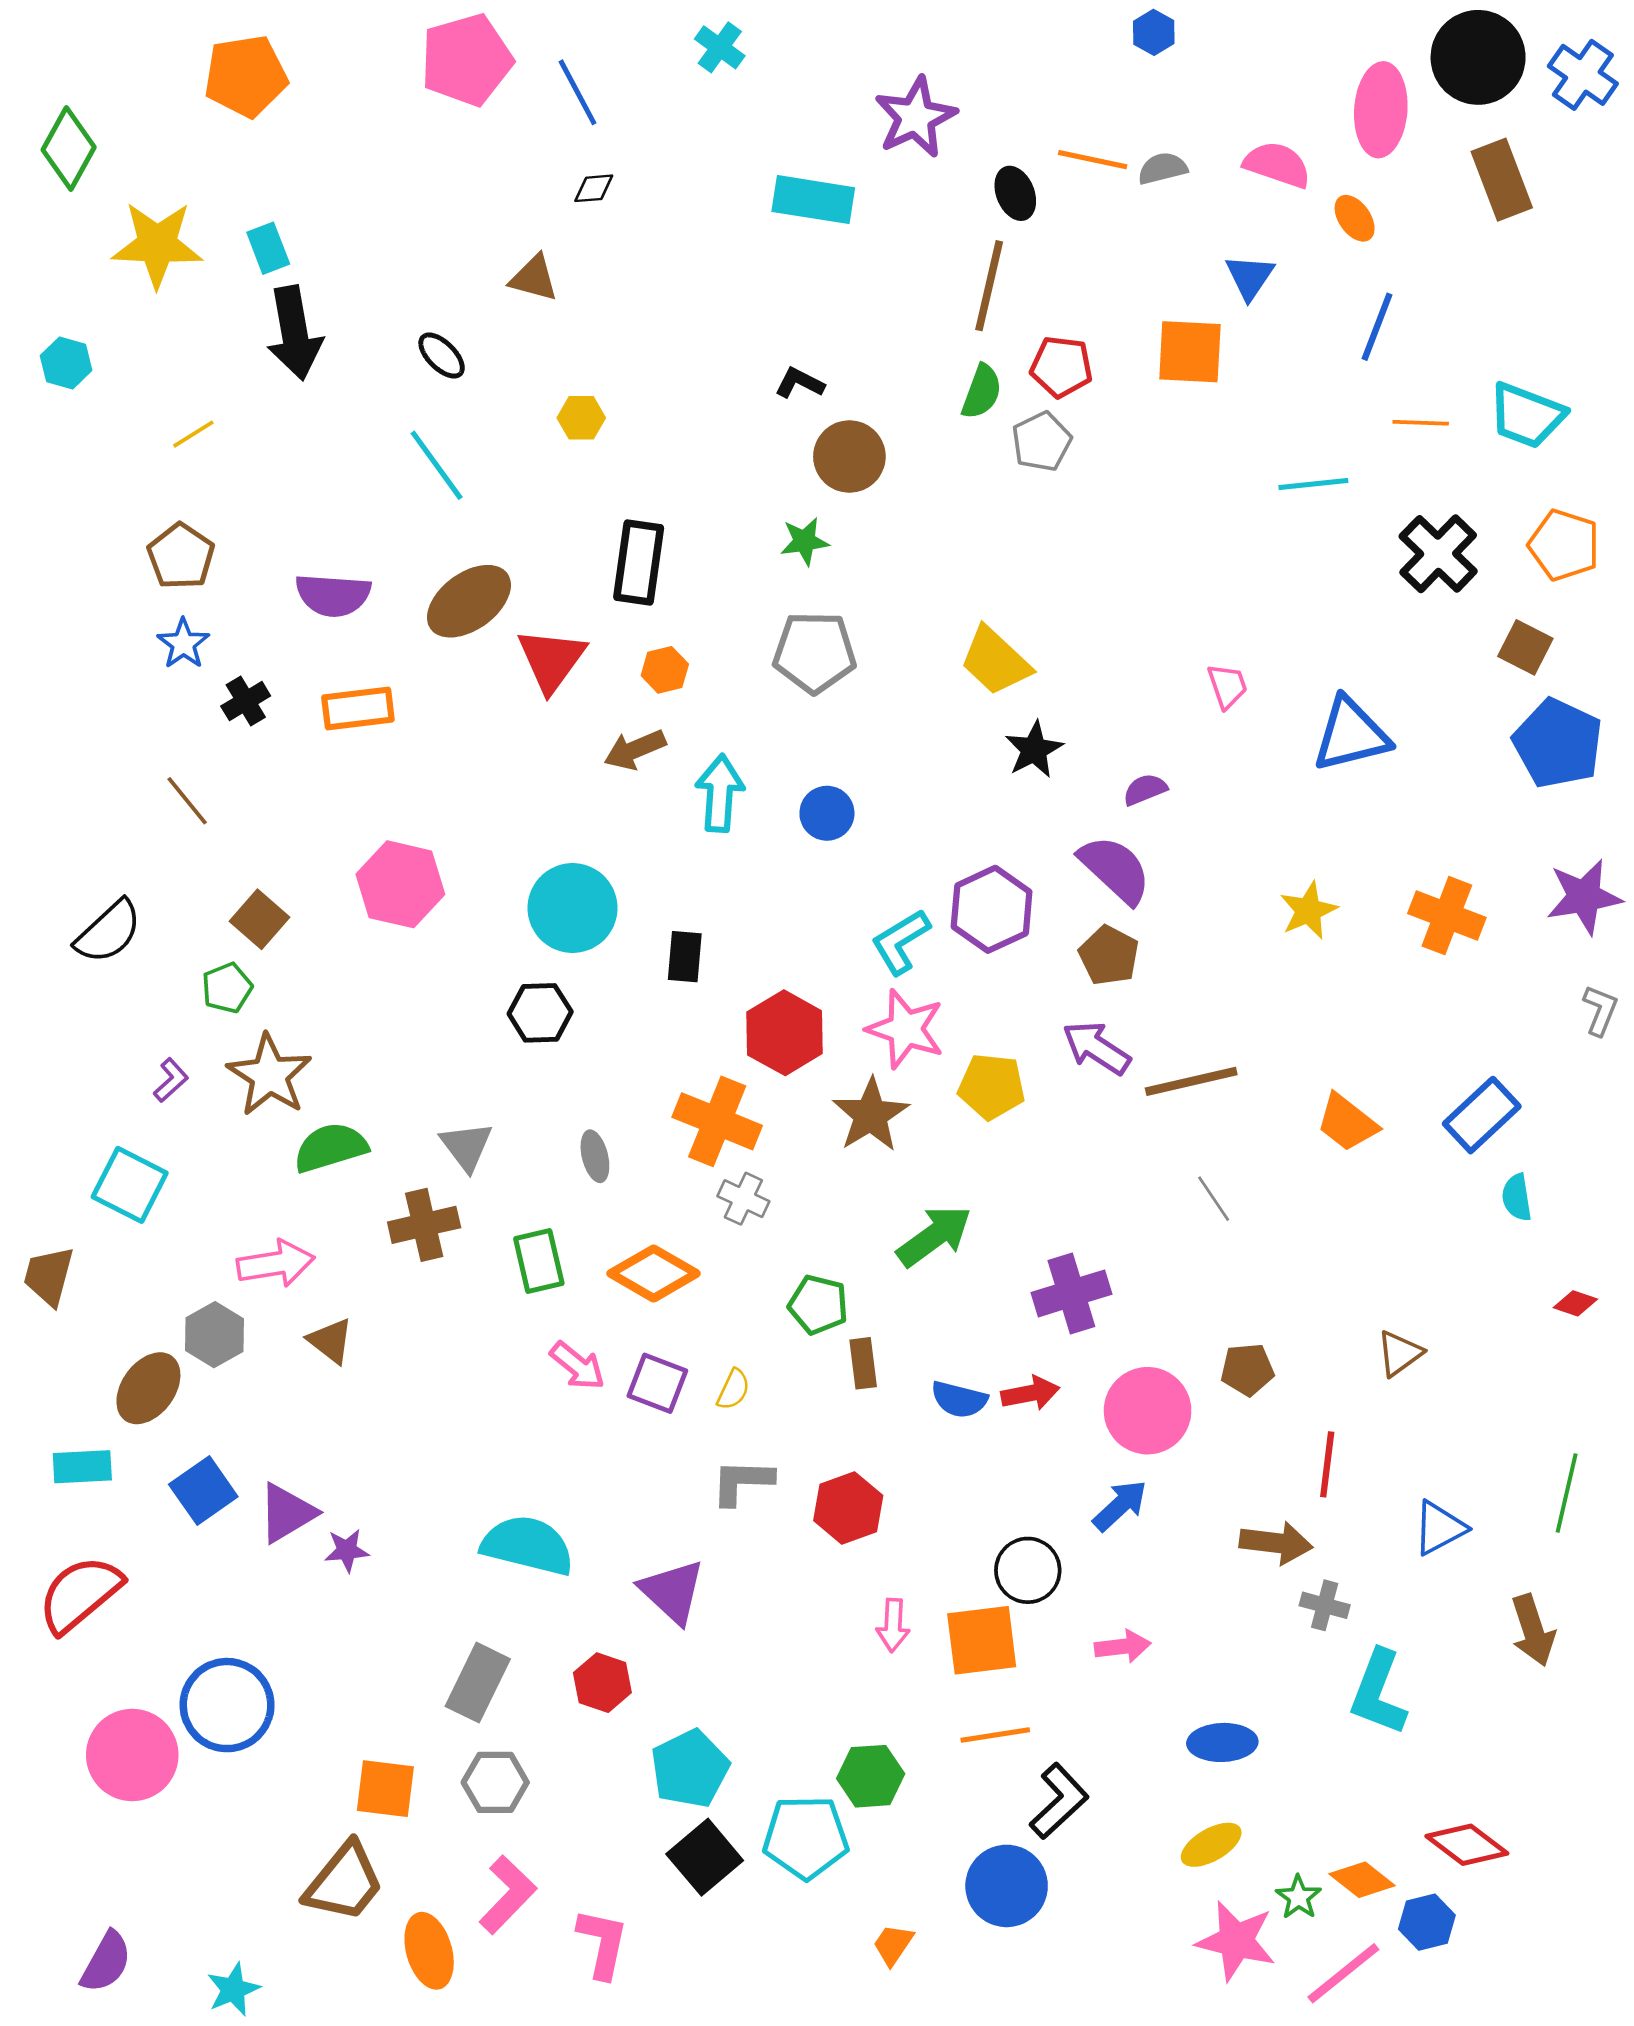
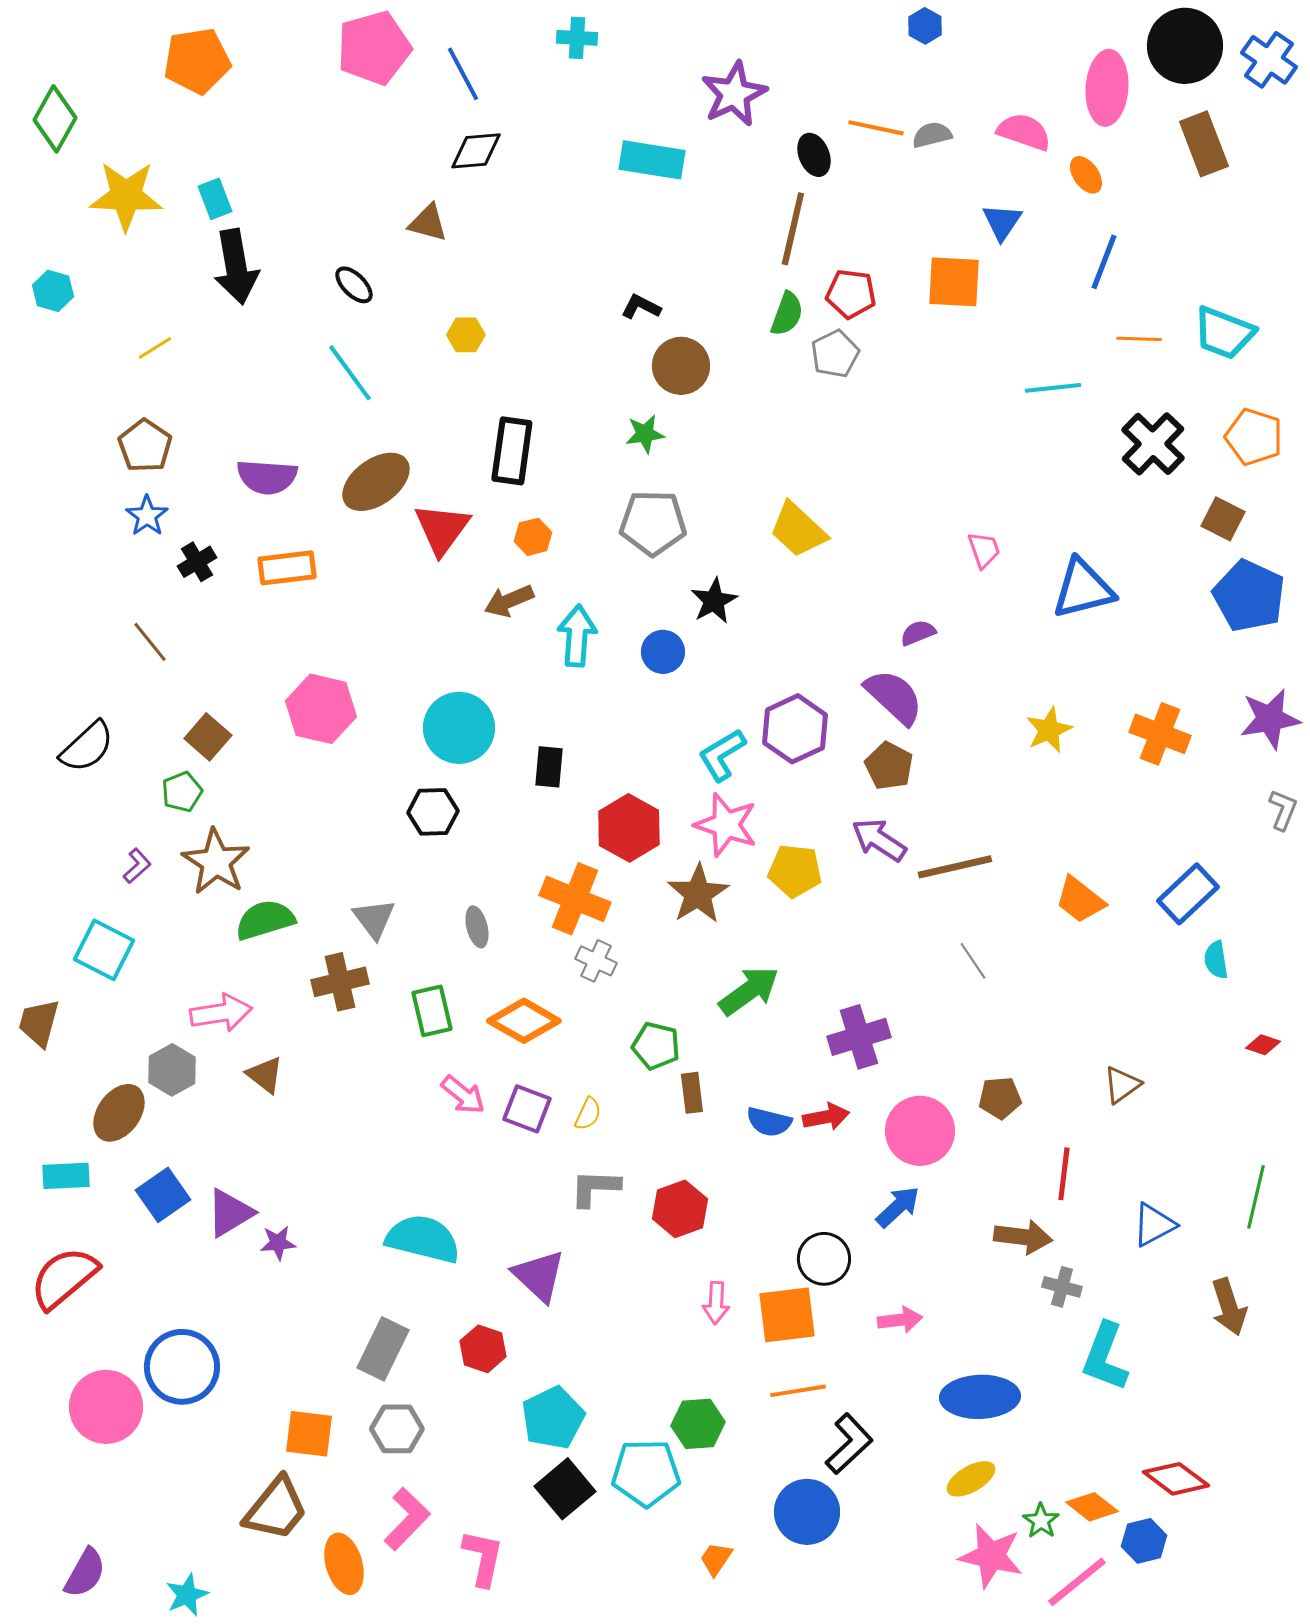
cyan cross: (720, 47) -> (577, 38), turned -33
black diamond: (594, 188) -> (476, 151), size x1.6
black star: (1034, 750) -> (714, 601), moved
blue ellipse: (1222, 1742) -> (980, 1397), size x1.4

